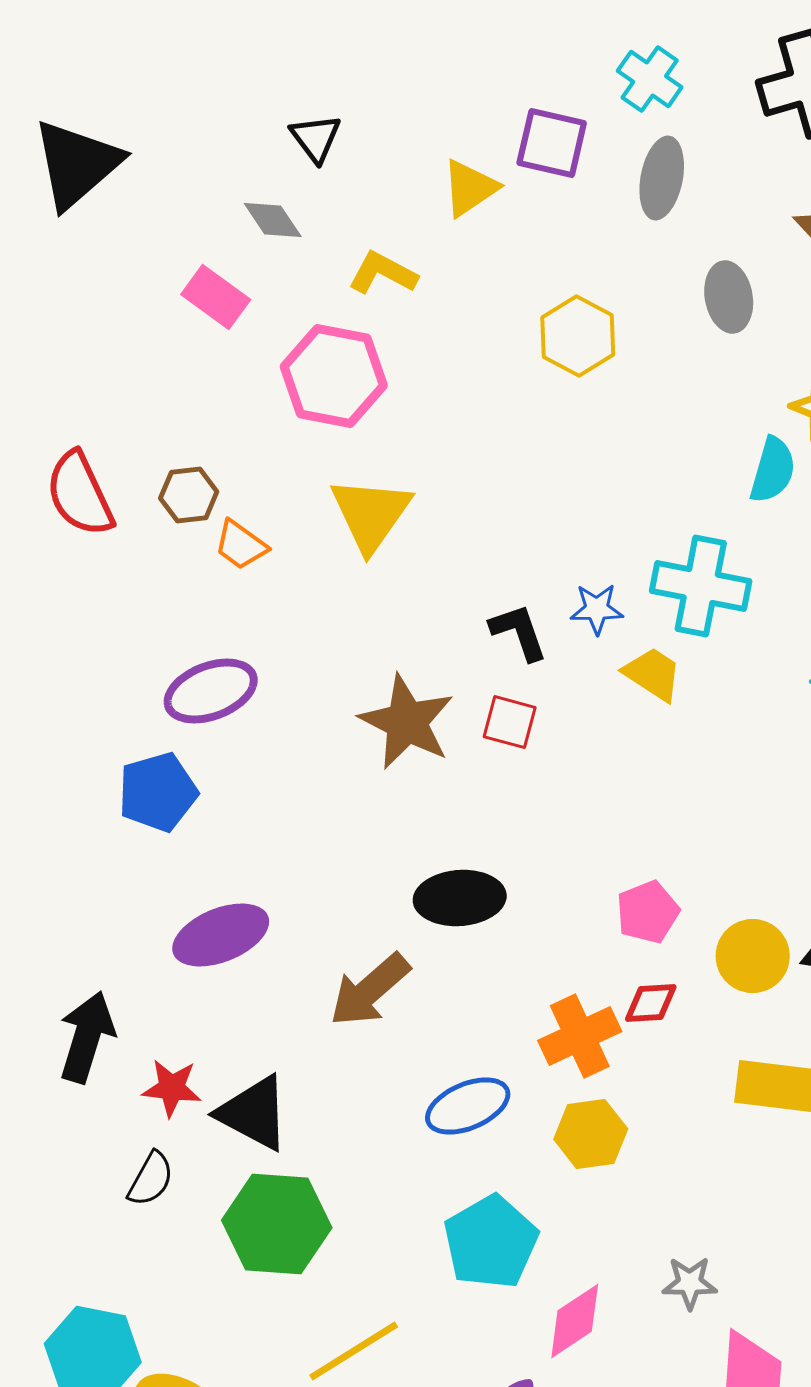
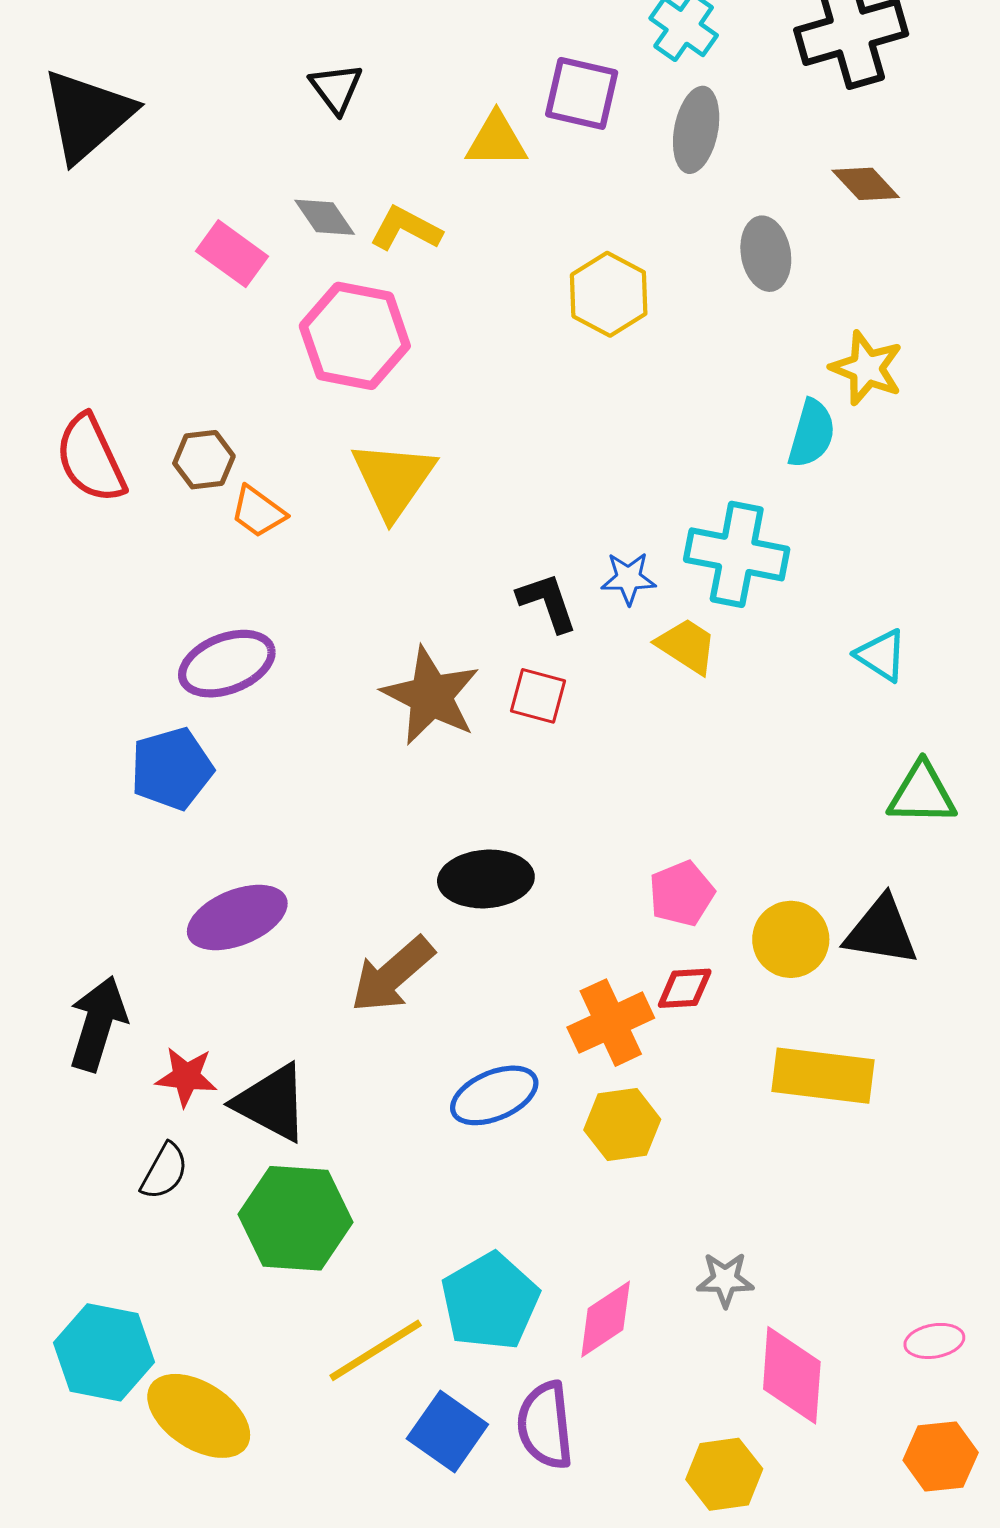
yellow triangle: (470, 188) -> (496, 140), turned 34
gray diamond: (273, 220) -> (325, 217), moved
cyan pentagon: (491, 1242) -> (490, 1301), moved

